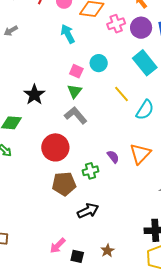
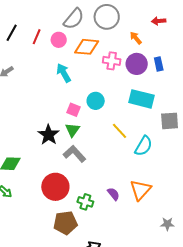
pink cross: (116, 24) -> (112, 61), turned 30
cyan rectangle: (145, 63) -> (142, 99), turned -35
black star: (34, 95) -> (49, 135), moved
green cross: (91, 171) -> (85, 202), moved, turned 35

